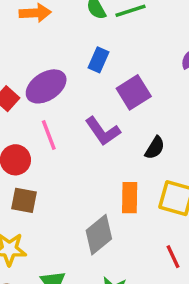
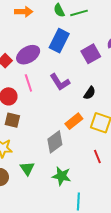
blue rectangle: (99, 60) -> (59, 41), size x1.6
purple square: (134, 92) -> (91, 54), moved
orange rectangle: (130, 198) -> (74, 121), turned 48

